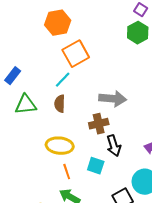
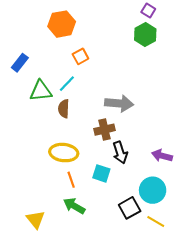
orange square: (76, 54) -> (80, 56), size x0.6
blue rectangle: (13, 76) -> (20, 63), moved
green triangle: (26, 105) -> (41, 91), moved

